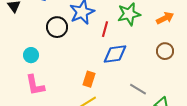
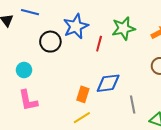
blue diamond: (115, 54) -> (108, 83), moved
gray line: (138, 89) -> (133, 104), turned 48

